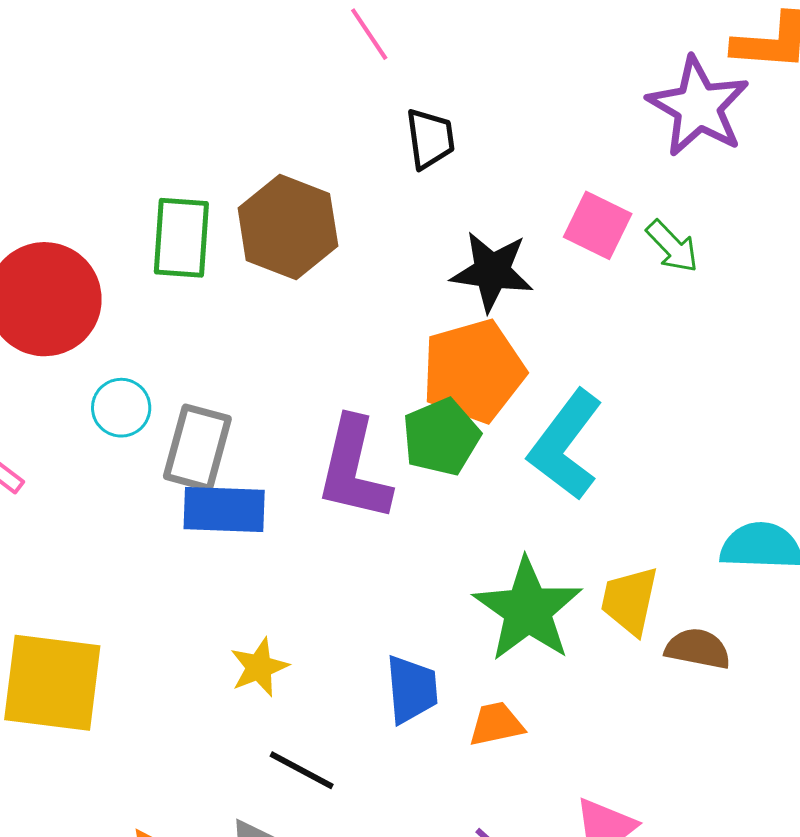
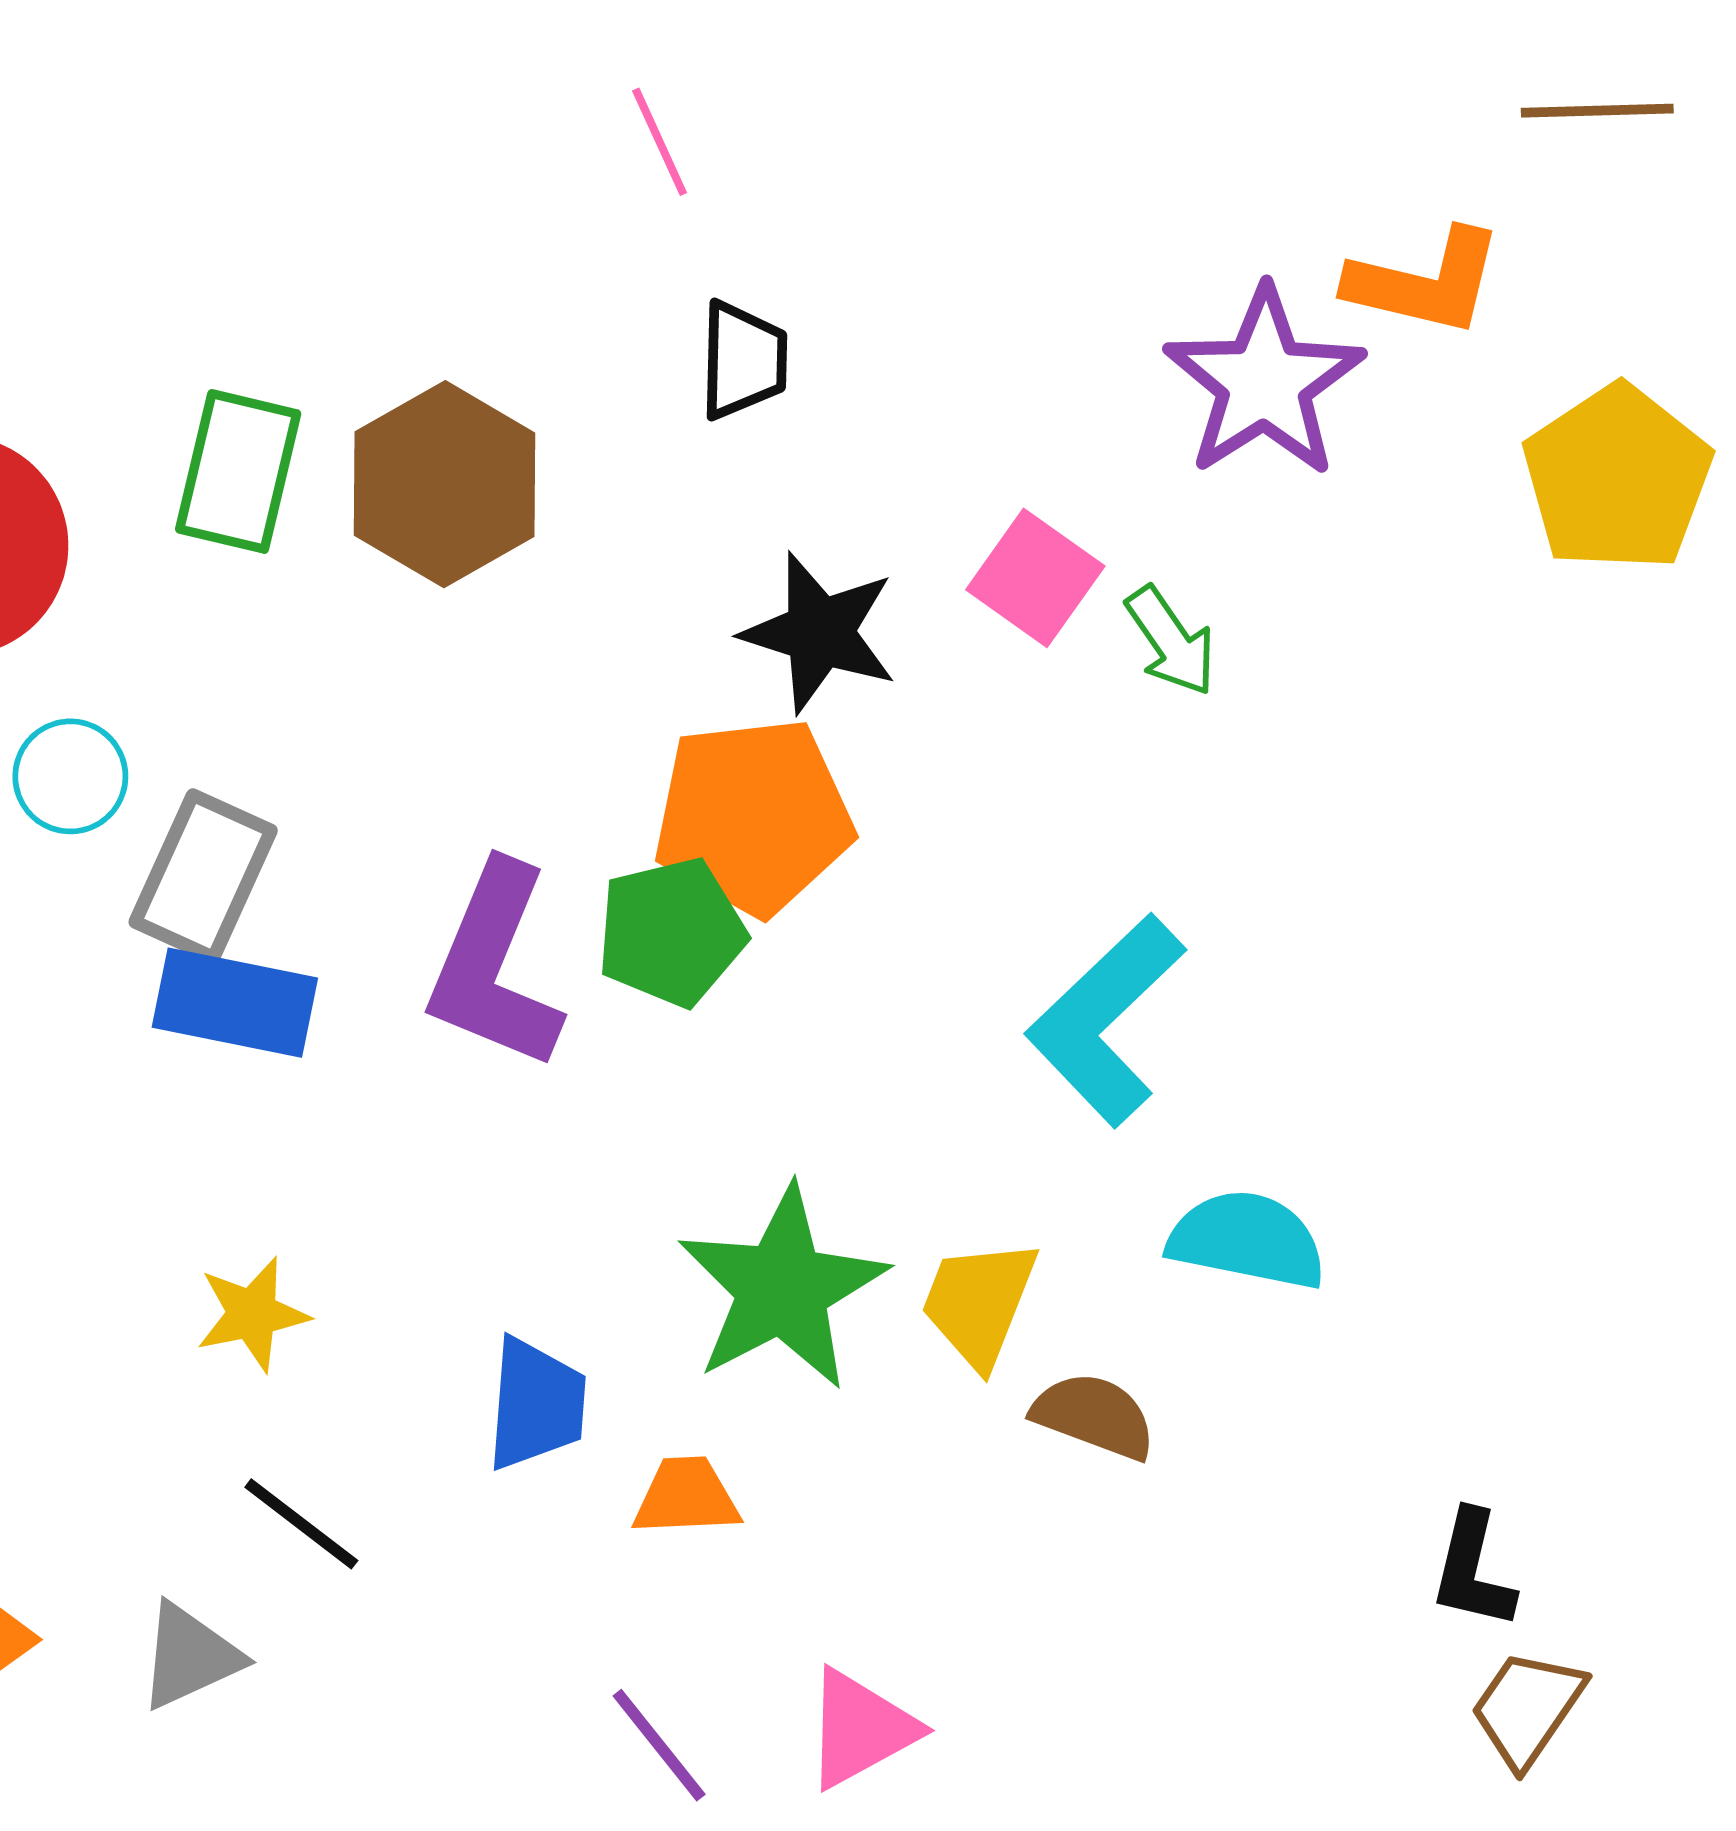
cyan L-shape: (565, 445) -> (1106, 1020), moved

